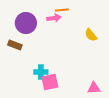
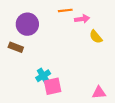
pink arrow: (54, 18) -> (82, 19), moved
cyan cross: (41, 72) -> (43, 76), turned -32

